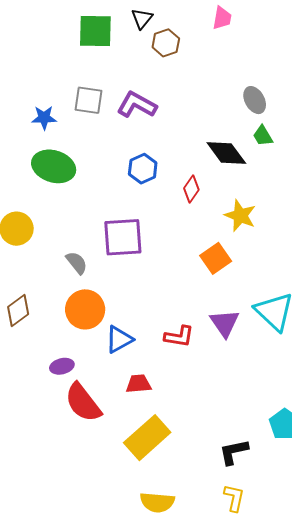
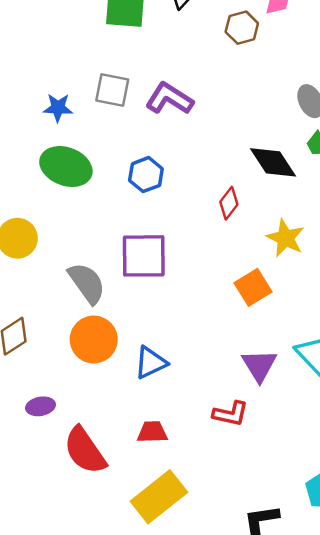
brown hexagon: (166, 43) -> (242, 28), moved
blue hexagon: (143, 169) -> (146, 175), moved
gray semicircle: (77, 263) -> (87, 283), size x1.5
red L-shape: (179, 337) -> (231, 414), moved
blue triangle: (119, 339) -> (151, 363), moved
purple ellipse: (62, 366) -> (41, 406), moved

